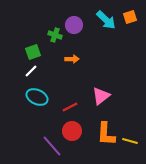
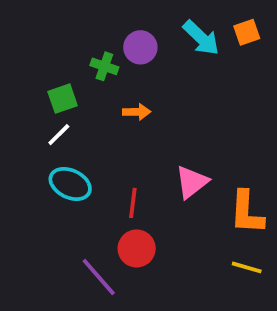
red line: (70, 107) -> (133, 203), turned -56
orange L-shape: (106, 134) -> (247, 212), moved

